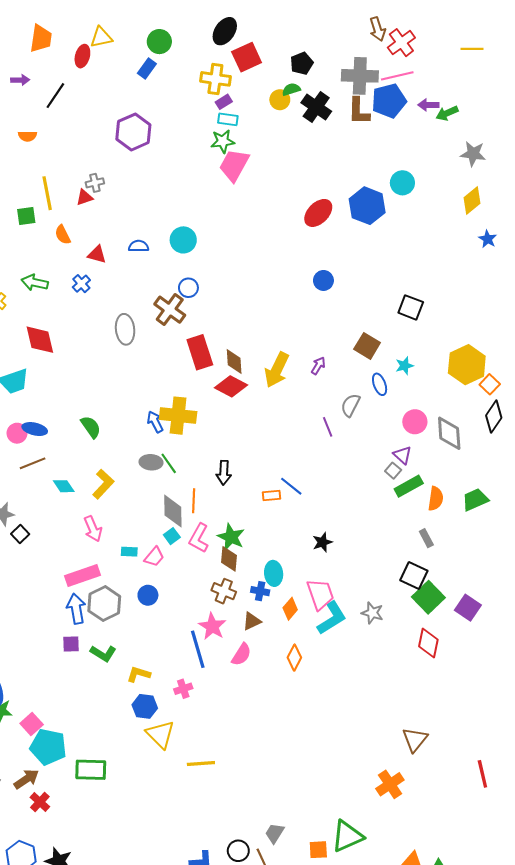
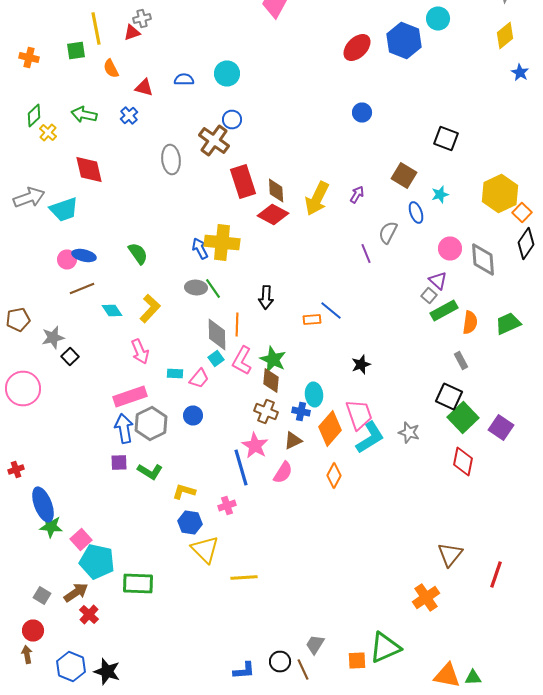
orange diamond: (290, 609) -> (330, 428), size x1.6
red line: (482, 774) -> (496, 574), moved, turned 32

